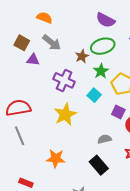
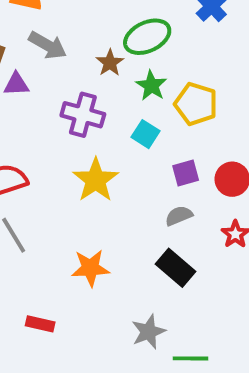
purple square: (118, 112) -> (186, 173), moved, turned -32

